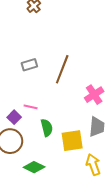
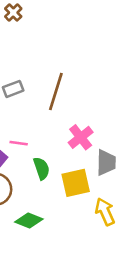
pink cross: (94, 95) -> (81, 137), moved

